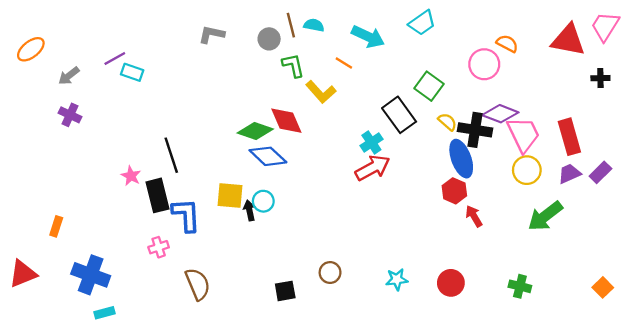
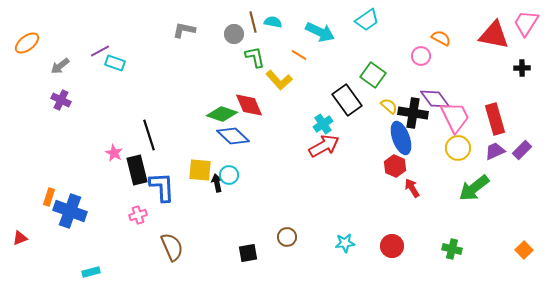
pink circle: (484, 64) -> (421, 56), size x0.7
purple diamond: (500, 114) -> (435, 99), turned 32
red triangle: (23, 274) -> (20, 238), size x0.6
blue cross: (91, 275) -> (70, 211), moved

